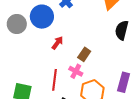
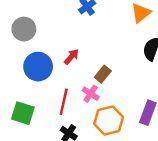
blue circle: (42, 17) -> (38, 67), moved

